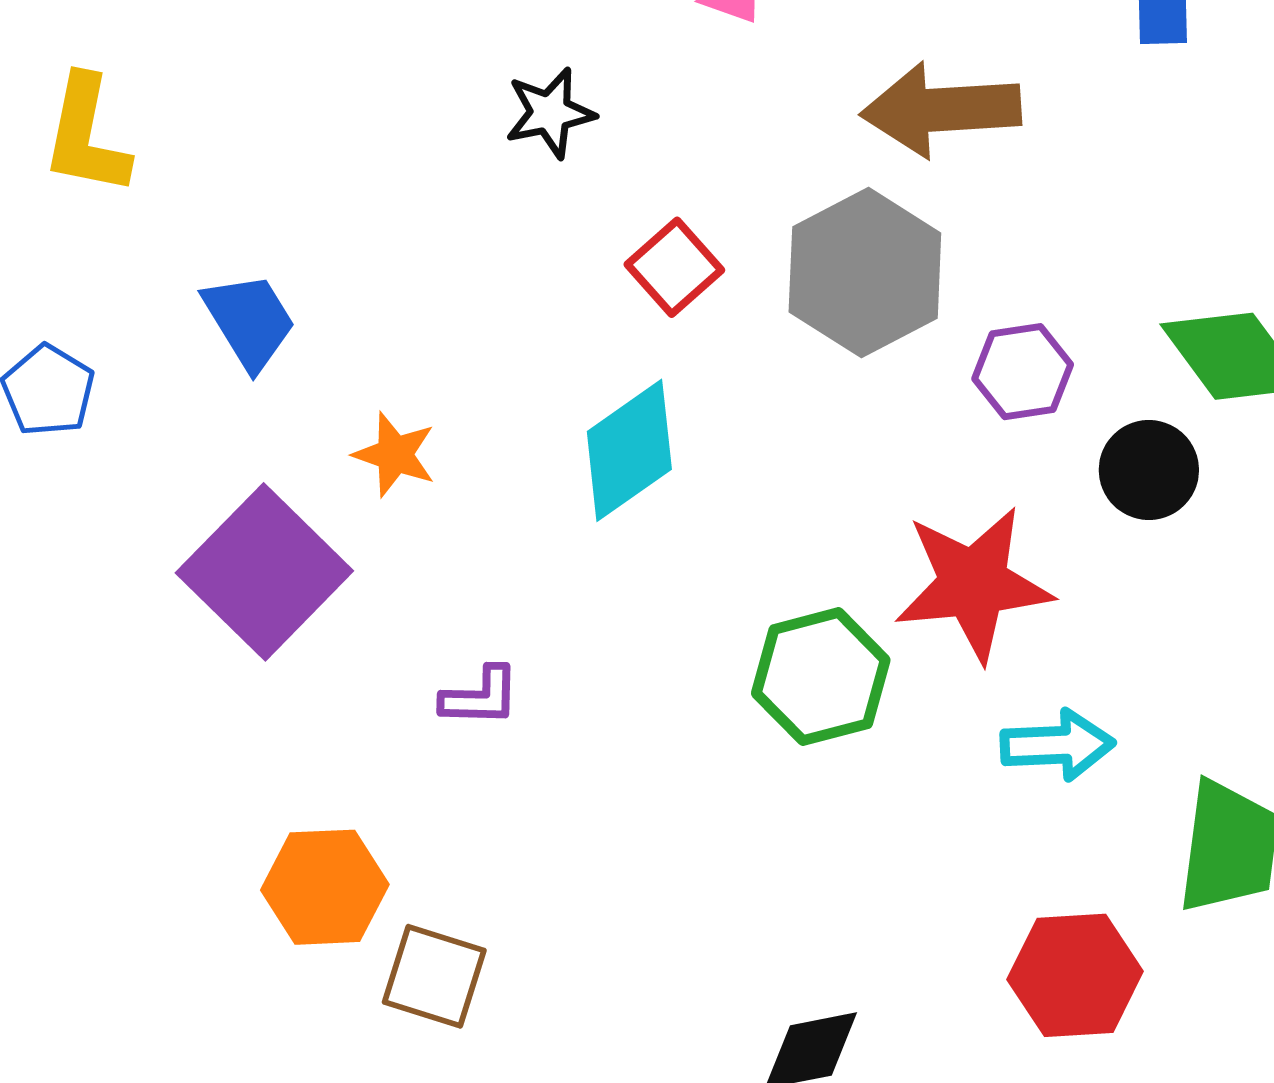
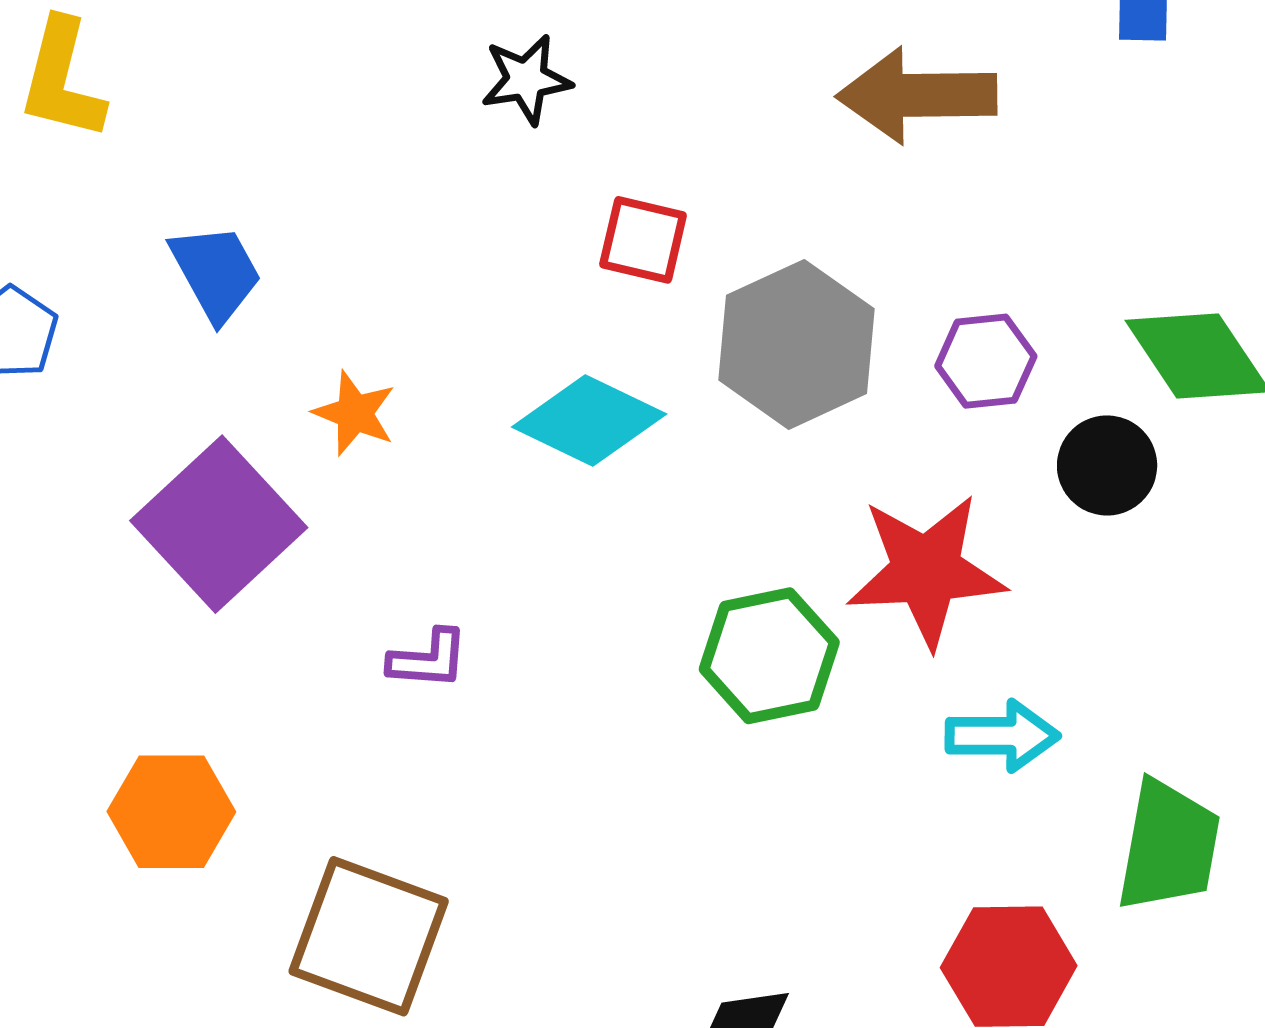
red square: (674, 267) -> (643, 240), turned -38
gray hexagon: (865, 273) -> (797, 344), moved
cyan diamond: (629, 450) -> (589, 420), turned 58
orange hexagon: (325, 887) -> (171, 812), moved
brown square: (434, 976) -> (369, 936), size x1.5

